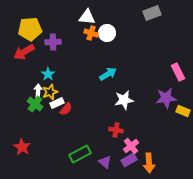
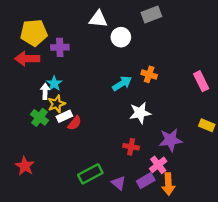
gray rectangle: (152, 13) -> (151, 15), moved
orange cross: (91, 33) -> (149, 74), moved
red arrow: (24, 52) -> (27, 59), turned 30
white arrow: (38, 91) -> (45, 91), moved
purple star: (166, 98) -> (171, 140), moved
pink cross: (131, 146) -> (158, 165), moved

